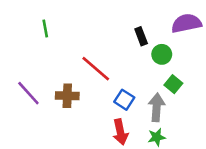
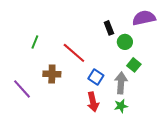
green line: (45, 28) -> (35, 42), moved, turned 32
purple line: (28, 93) -> (22, 89), moved

